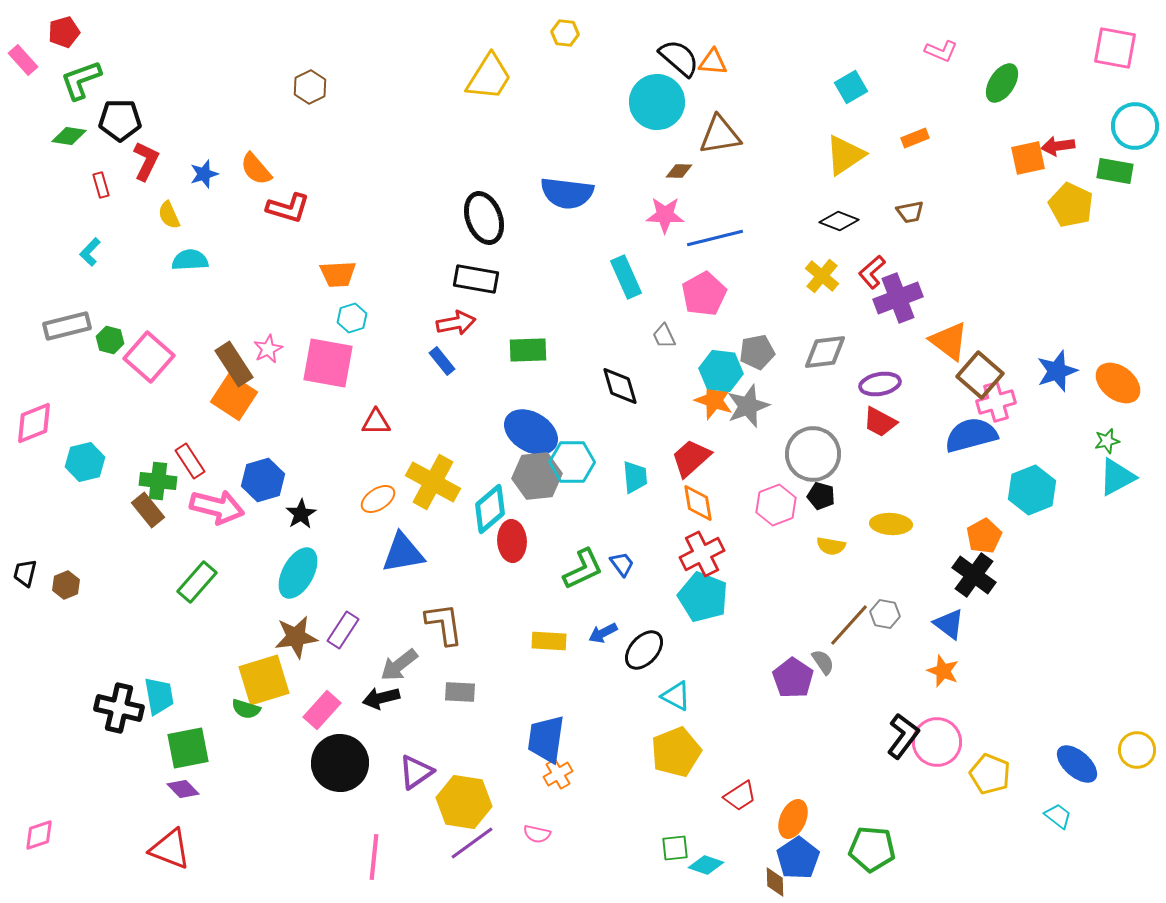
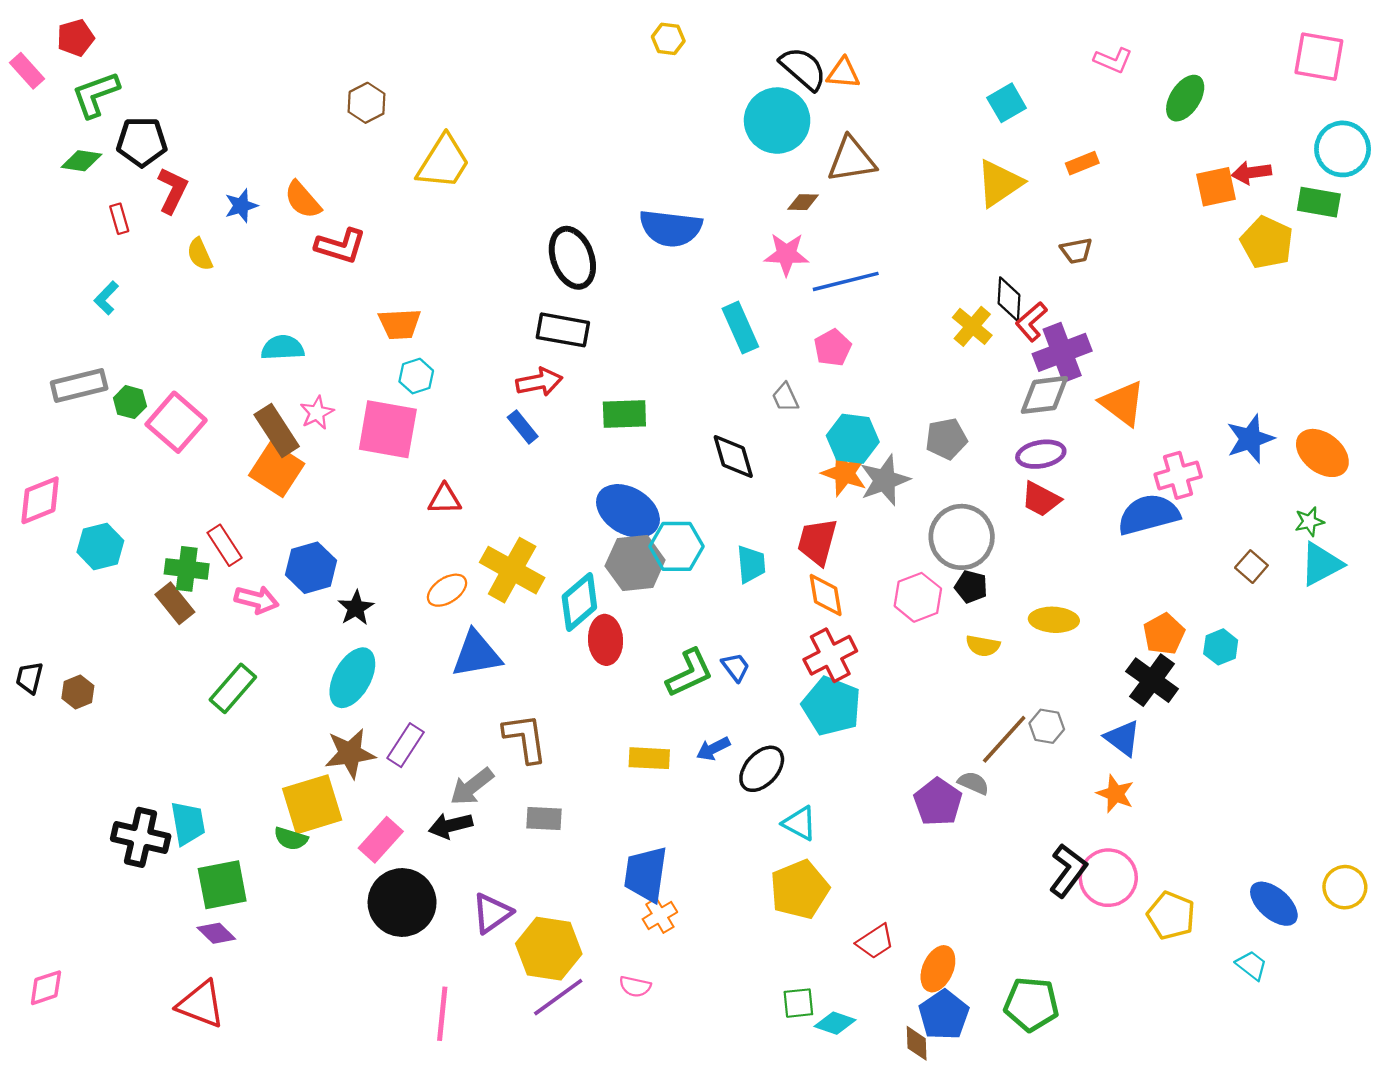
yellow trapezoid: (489, 77) -> (443, 162), moved
black diamond: (839, 221) -> (1009, 299), moved, turned 72
cyan semicircle: (190, 260) -> (283, 348), moved
pink pentagon: (704, 294) -> (833, 348), size x0.7
gray pentagon: (757, 352) -> (946, 439), moved
gray diamond: (825, 352) -> (1044, 395), moved
brown square: (980, 375) -> (1251, 567), moved, size x0.6
red trapezoid: (691, 458) -> (817, 542), turned -33
cyan hexagon: (1032, 490) -> (1221, 647), moved, size x0.6
pink arrow: (217, 507) -> (257, 600), size x0.7
gray semicircle: (823, 662) -> (973, 783), turned -32

